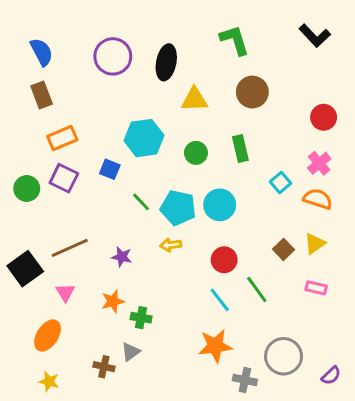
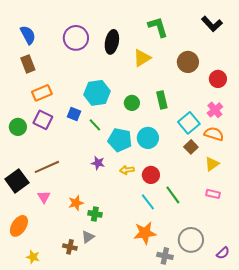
brown circle: (252, 92) -> (188, 62), moved
yellow triangle: (194, 99) -> (142, 58), moved, turned -30
cyan square: (281, 183) -> (189, 123), size x1.5
green line: (141, 202) -> (95, 125), moved
yellow arrow: (171, 245) -> (127, 170), moved
brown square: (284, 249) -> (191, 147), moved
purple star: (122, 257) -> (98, 163), moved
orange ellipse: (47, 335) -> (19, 226), moved

